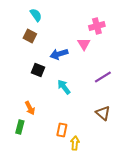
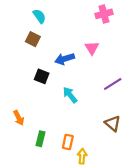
pink cross: (97, 26) -> (104, 14), moved
orange arrow: (30, 108) -> (19, 118), moved
green rectangle: (20, 127) -> (40, 139), moved

